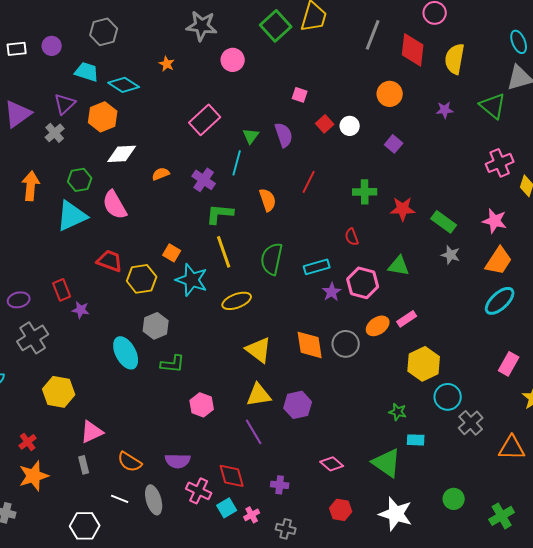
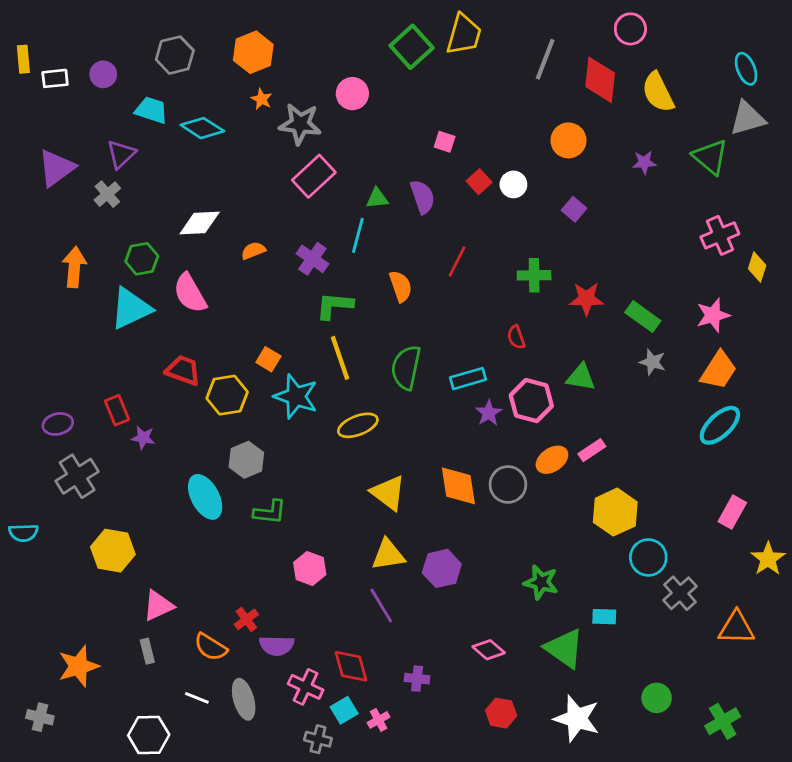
gray star: (202, 26) -> (300, 124), moved
yellow semicircle: (455, 59) -> (658, 92), turned -36
orange hexagon: (103, 117) -> (253, 52), moved
green triangle: (251, 136) -> (377, 198), turned 48
pink star: (495, 221) -> (713, 315), turned -30
green star: (398, 412) -> (541, 582), moved, size x1.4
red cross: (28, 442) -> (246, 619), moved
gray cross: (286, 529) -> (318, 739), moved

